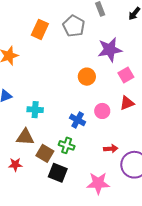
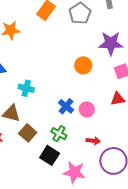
pink circle: (102, 111) -> (87, 109), moved
green cross: (67, 145) -> (59, 134), moved
black square: (58, 173) -> (50, 155), moved

